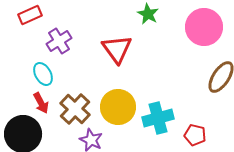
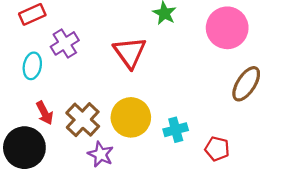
cyan ellipse: (43, 74) -> (32, 66), moved, turned 40
cyan cross: (158, 118) -> (176, 130), size x0.7

